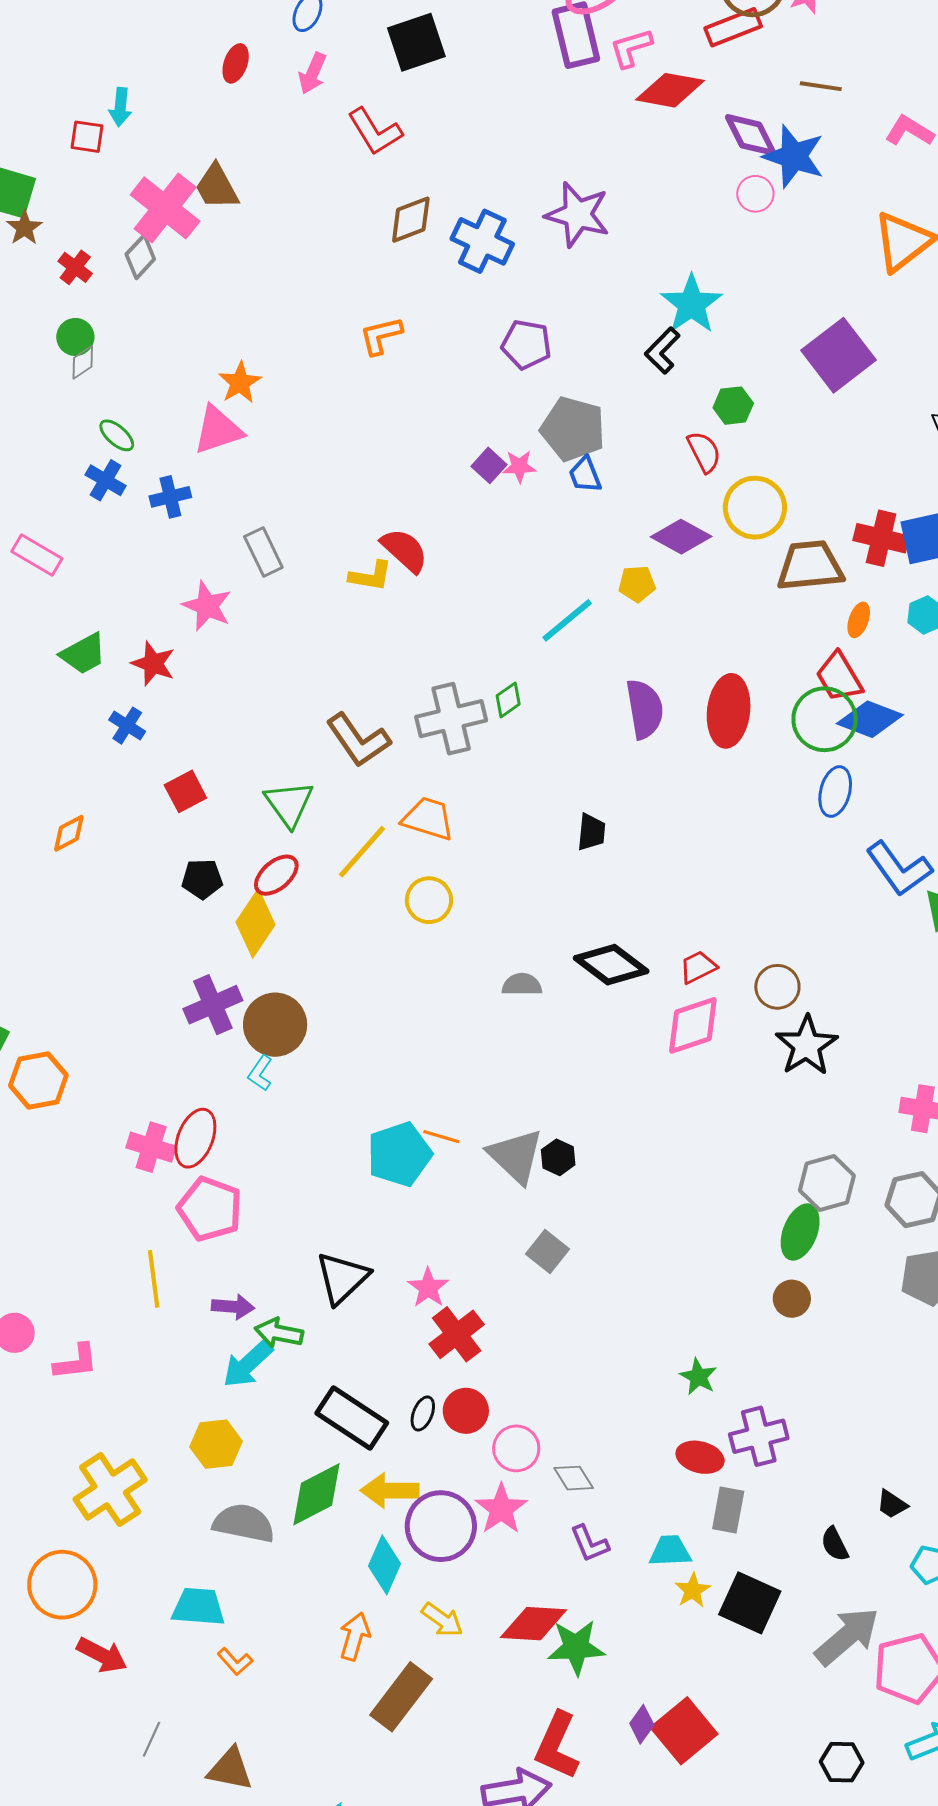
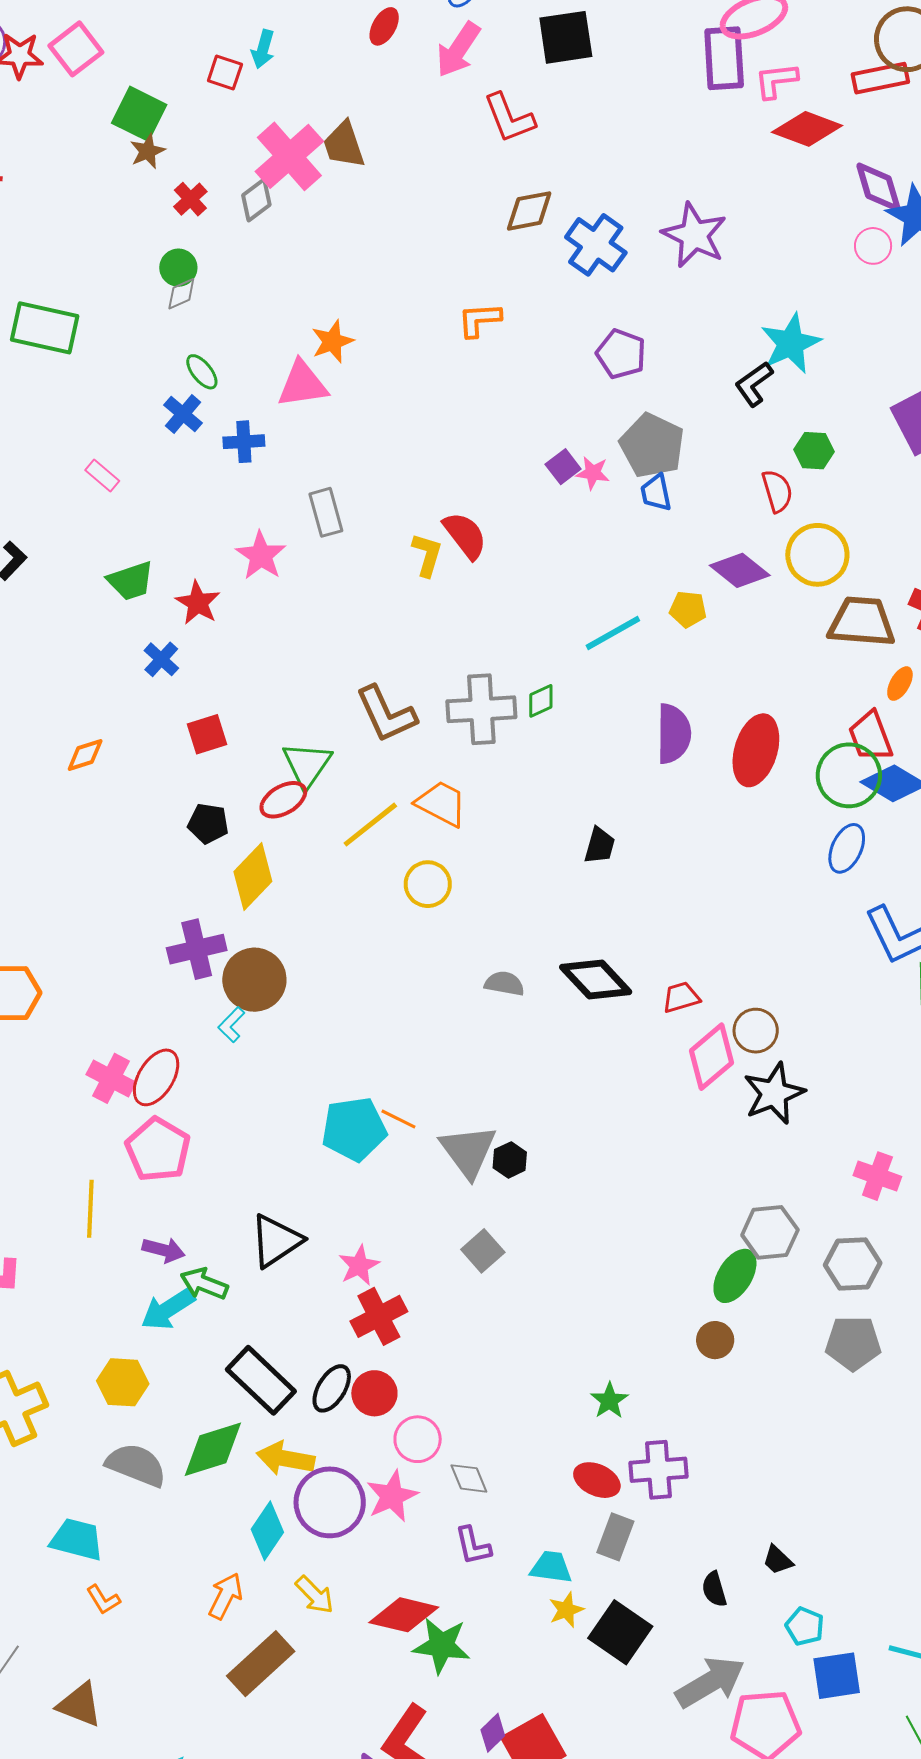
pink arrow: (313, 73) -> (458, 50), size x1.4
pink rectangle: (37, 555) -> (102, 476), size x0.7
yellow L-shape: (371, 576) -> (427, 555), turned -93
red ellipse: (276, 875) -> (283, 800), moved
pink diamond: (693, 1025) -> (711, 1057), moved, turned -32
black ellipse: (423, 1413) -> (332, 1388), size x1.4

